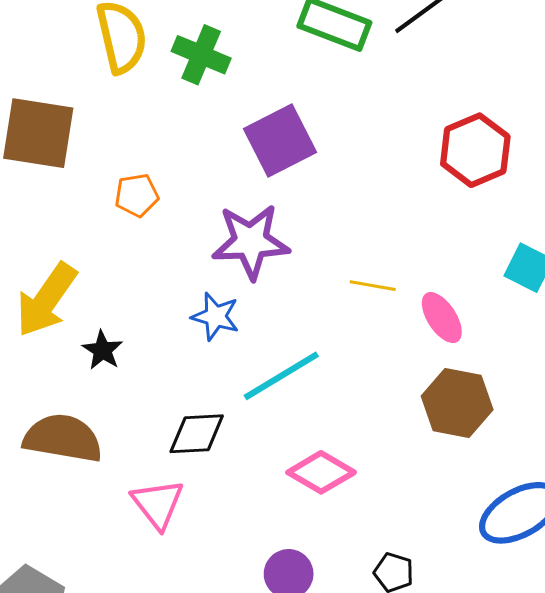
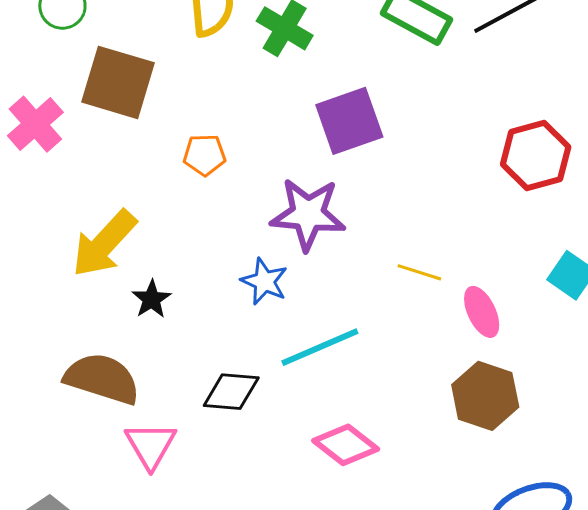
pink triangle: (158, 504) -> (151, 445), moved

